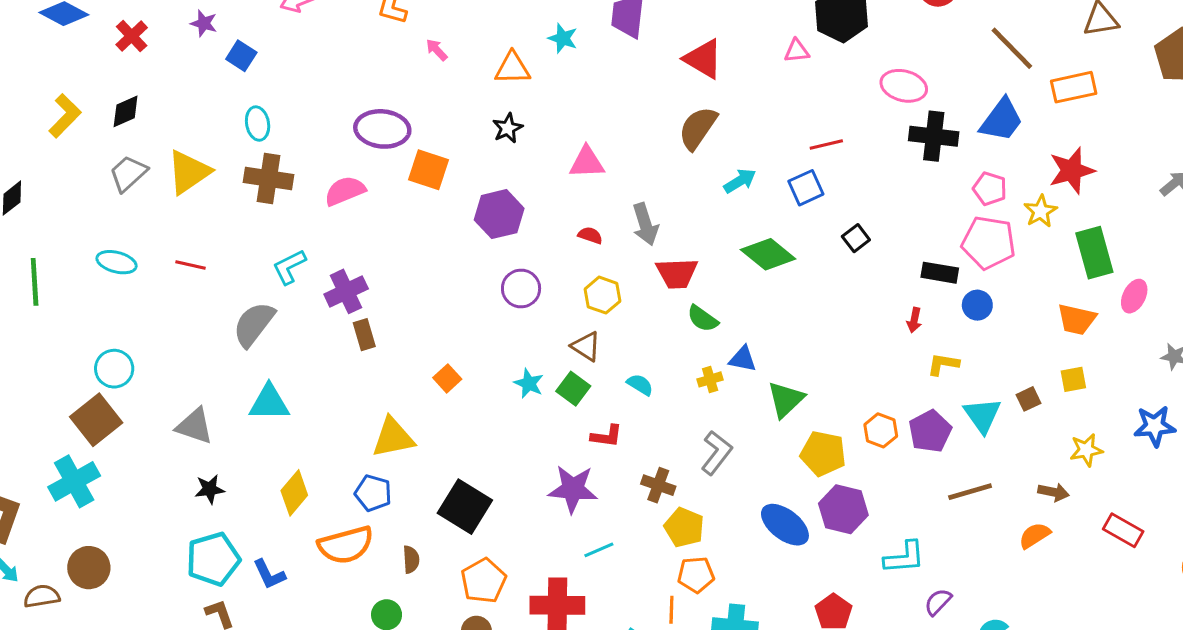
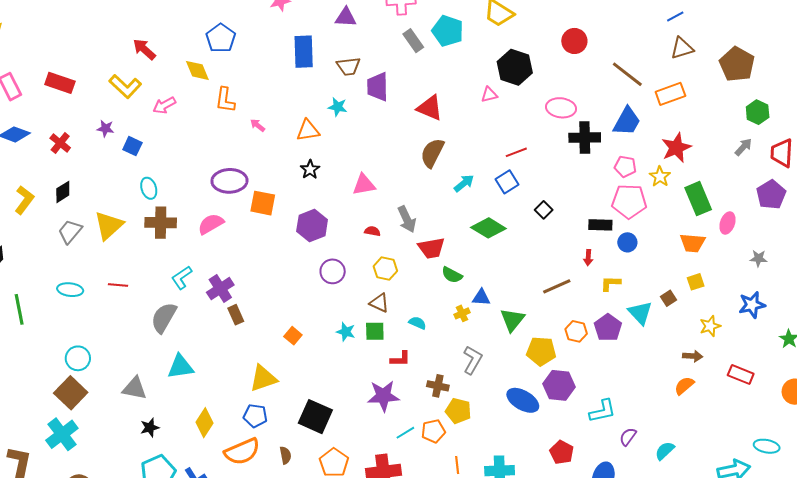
green square: (573, 389) -> (375, 331), turned -30
brown line: (970, 492) -> (557, 286), moved
orange pentagon: (696, 575) -> (433, 431), moved

